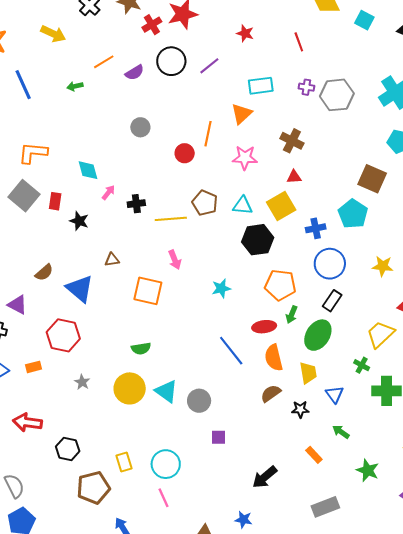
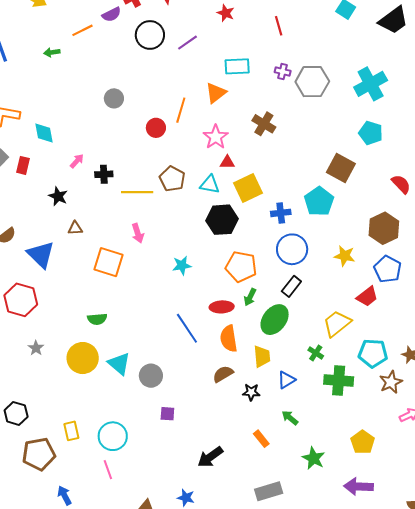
purple semicircle: (135, 73) -> (112, 14), moved
pink star: (245, 158) -> (216, 137), turned 30
cyan diamond: (88, 170) -> (44, 133), moved
red triangle: (294, 177) -> (227, 162), moved
black star: (79, 221) -> (58, 196), moved
blue triangle: (334, 394) -> (286, 380), turned 30

